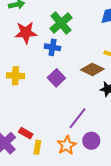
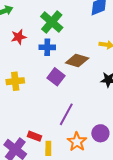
red star: (26, 33) -> (19, 37), size x0.7
brown diamond: (92, 69) -> (77, 61), moved
purple line: (77, 118) -> (66, 114), moved

